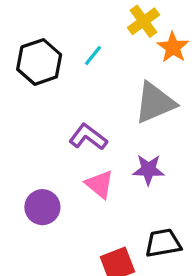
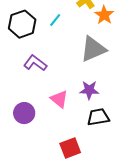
purple L-shape: (88, 137) -> (35, 63), moved
black trapezoid: (163, 243) -> (98, 117), moved

